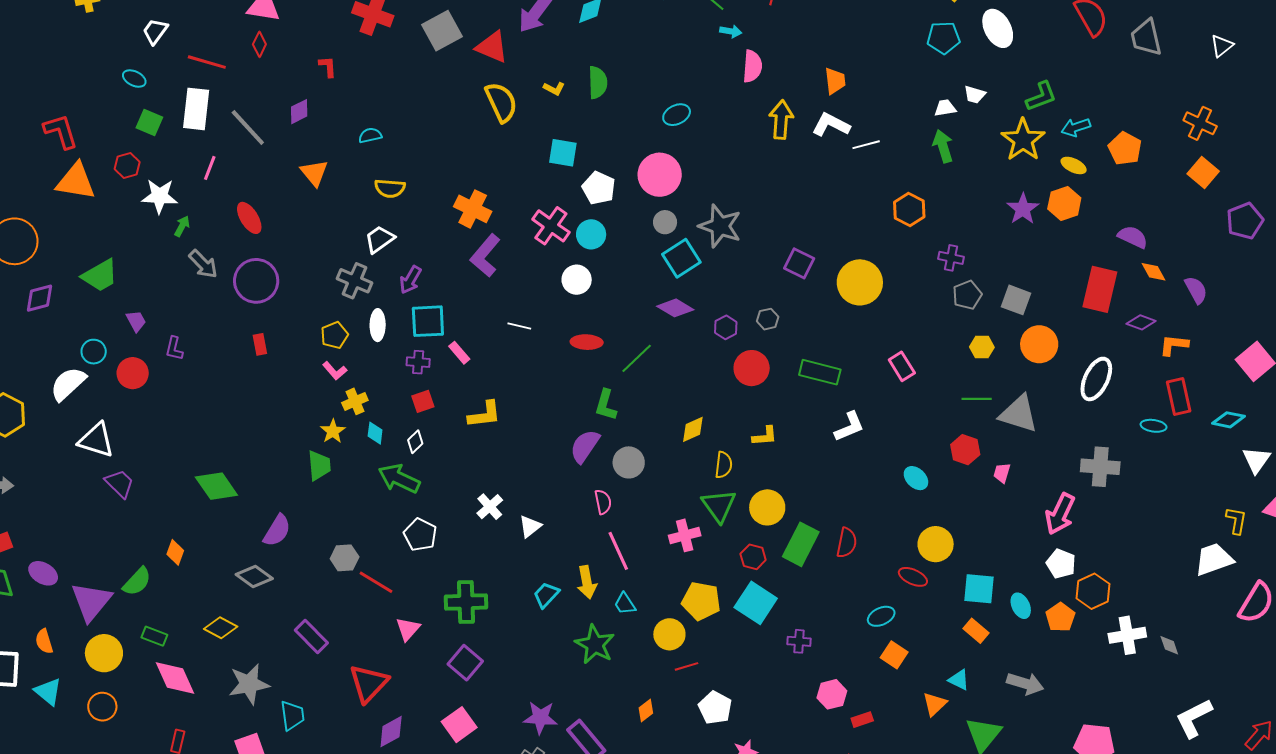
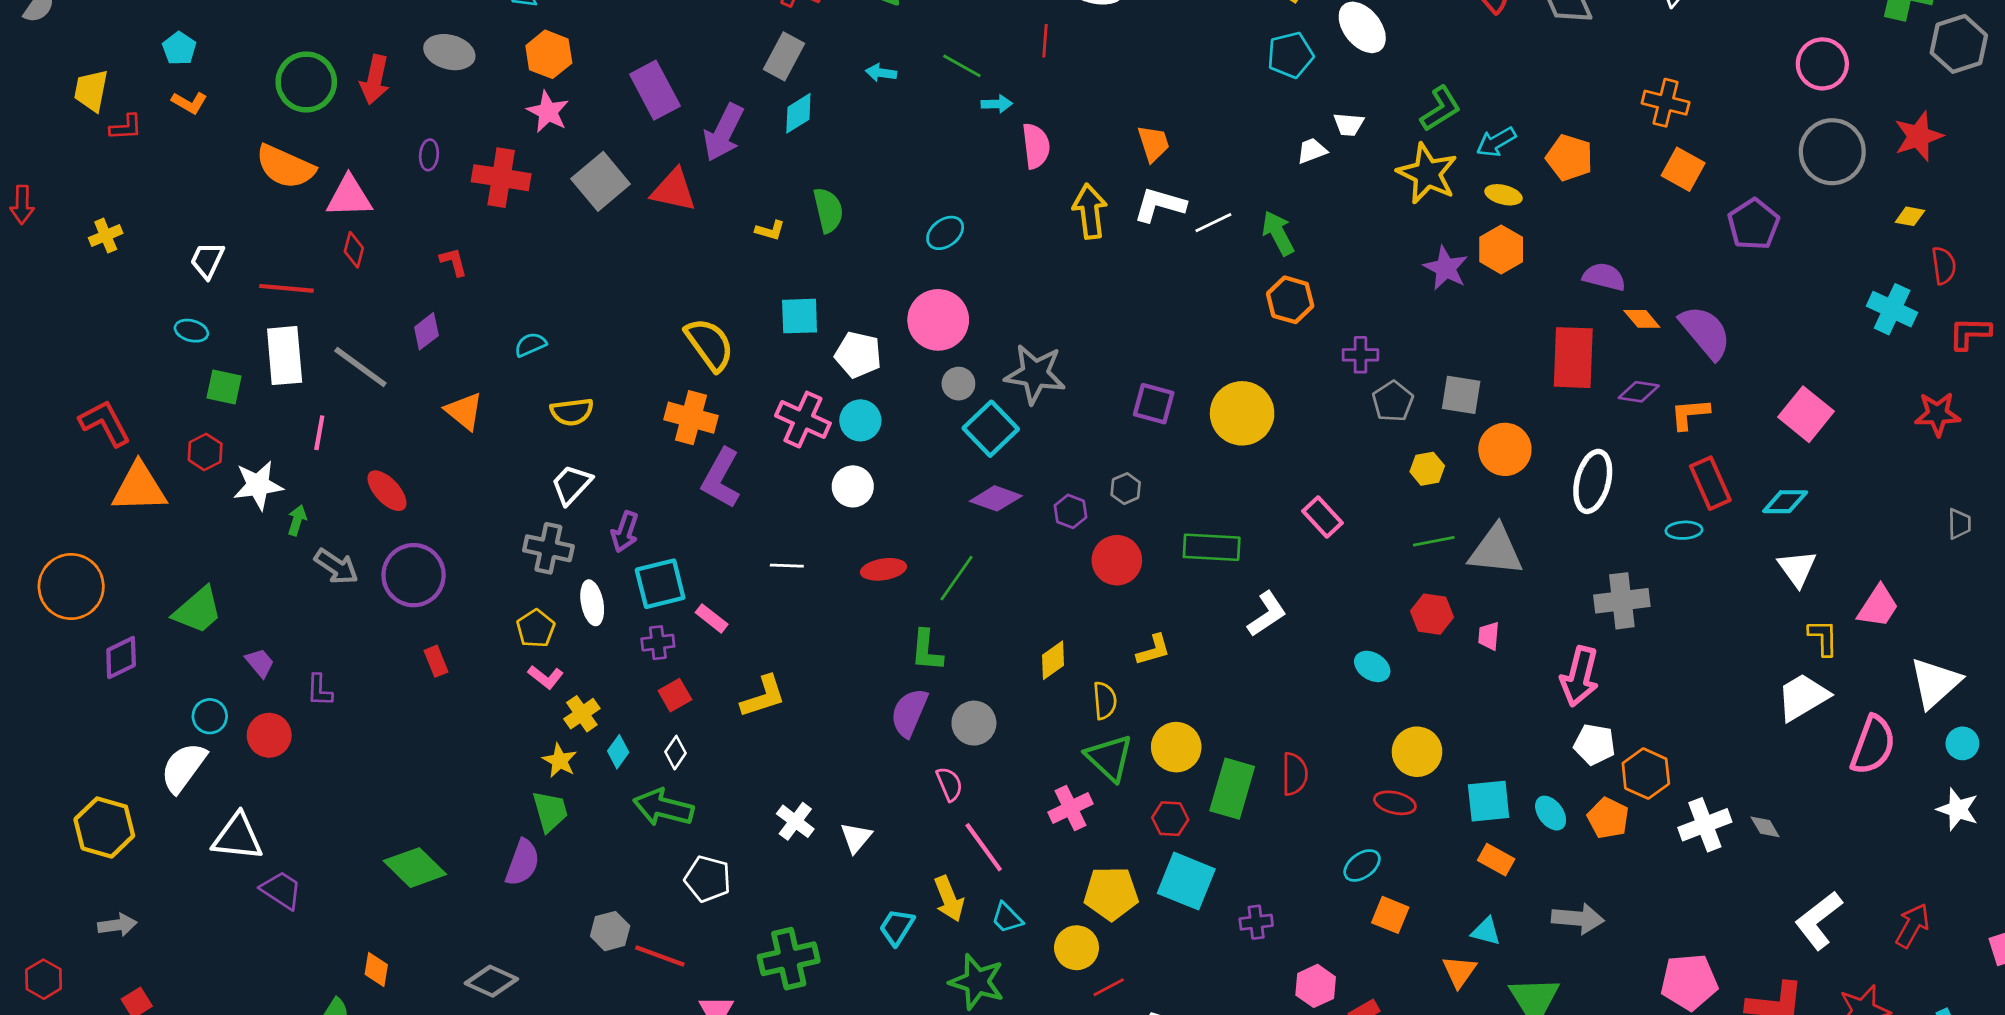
yellow semicircle: (501, 102) -> (710, 344), moved
green arrow: (943, 146) -> (1278, 233), moved
purple semicircle: (1196, 290) -> (1705, 332), size x1.5
cyan diamond: (375, 433) -> (618, 752), turned 40
white triangle: (1256, 460) -> (1797, 568), moved
purple semicircle: (277, 531) -> (522, 863), moved

